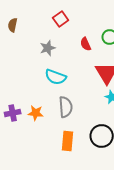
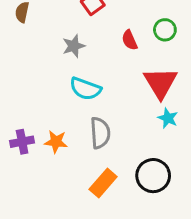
orange rectangle: (68, 141) -> (103, 183), turned 36

